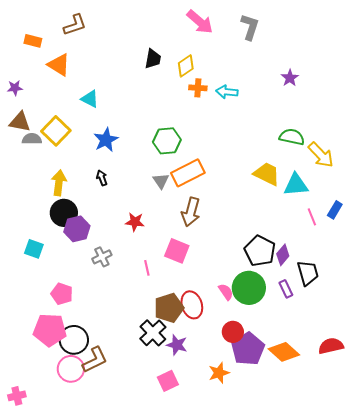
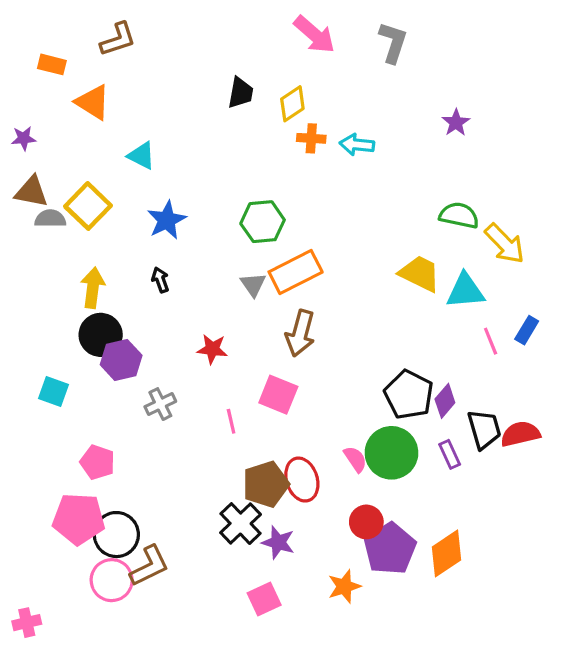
red semicircle: (331, 346) -> (520, 434), moved
orange diamond: (284, 352) -> (447, 553), turned -76

